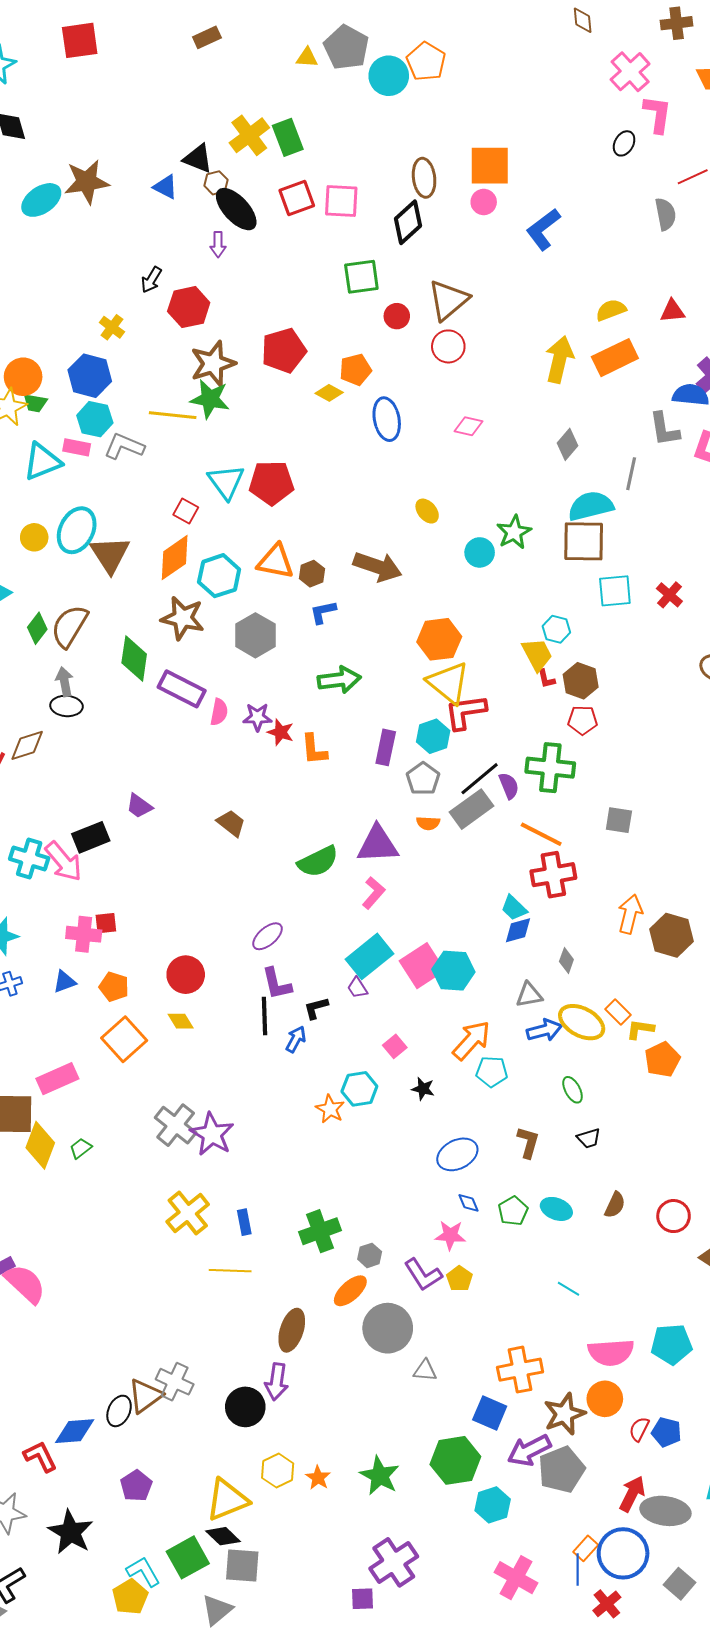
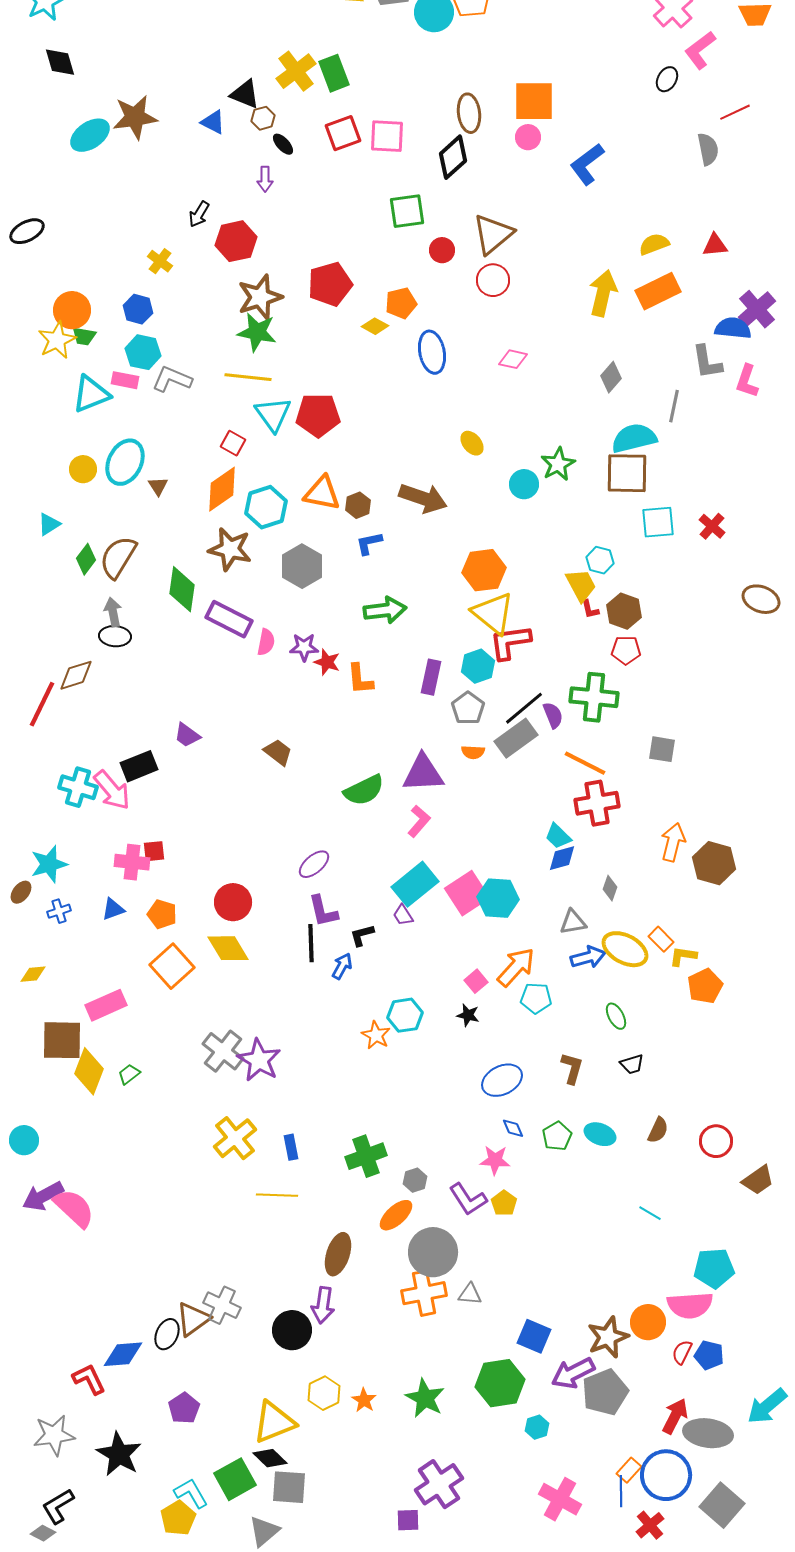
pink L-shape: (657, 114) -> (700, 50), turned -135
black ellipse: (236, 209) -> (283, 144), size x0.5
blue hexagon: (90, 376) -> (138, 309), size x0.7
yellow line: (173, 415) -> (248, 377), moved
brown triangle: (110, 554) -> (158, 486), size x0.5
yellow diamond: (181, 1021) -> (228, 948), size x1.6
pink square: (395, 1046) -> (476, 981), moved
cyan line: (568, 1289) -> (650, 1213), moved
pink semicircle: (611, 1352) -> (690, 1305), moved
orange cross: (520, 1370) -> (424, 1293), moved
cyan hexagon: (493, 1505) -> (537, 1427), size x0.7
gray square: (680, 1584) -> (722, 1505), size x1.4

